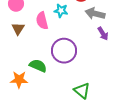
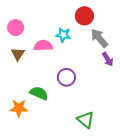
gray arrow: (95, 14) -> (99, 38), turned 36
pink semicircle: (42, 21) -> (43, 46), turned 102
purple circle: (64, 51) -> (66, 77), size x0.7

